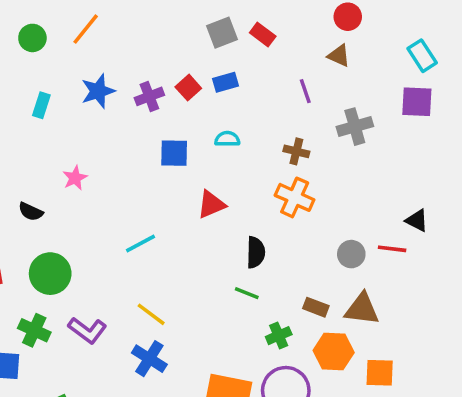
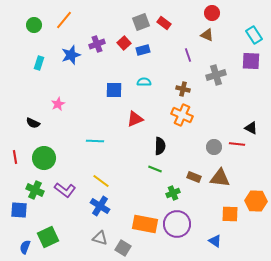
red square: (188, 88) -> (124, 43), moved
purple cross: (149, 96) -> (97, 44), moved
cyan line: (140, 243) -> (95, 141), turned 30
orange hexagon: (334, 352) -> (256, 201), moved

